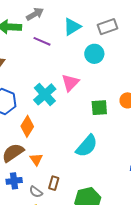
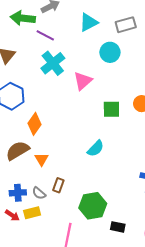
purple line: (42, 41) -> (45, 35), moved
cyan cross: (45, 94) -> (53, 63), moved
cyan semicircle: (87, 146) -> (96, 148), size x0.7
blue cross: (14, 181) -> (18, 193), moved

